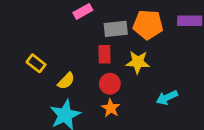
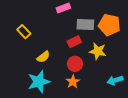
red rectangle: (104, 54) -> (74, 42), turned 56
yellow rectangle: (36, 63) -> (24, 32), moved

